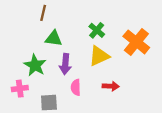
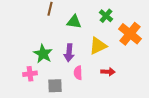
green cross: (97, 30) -> (106, 16), moved
green triangle: (54, 38) -> (74, 22), moved

